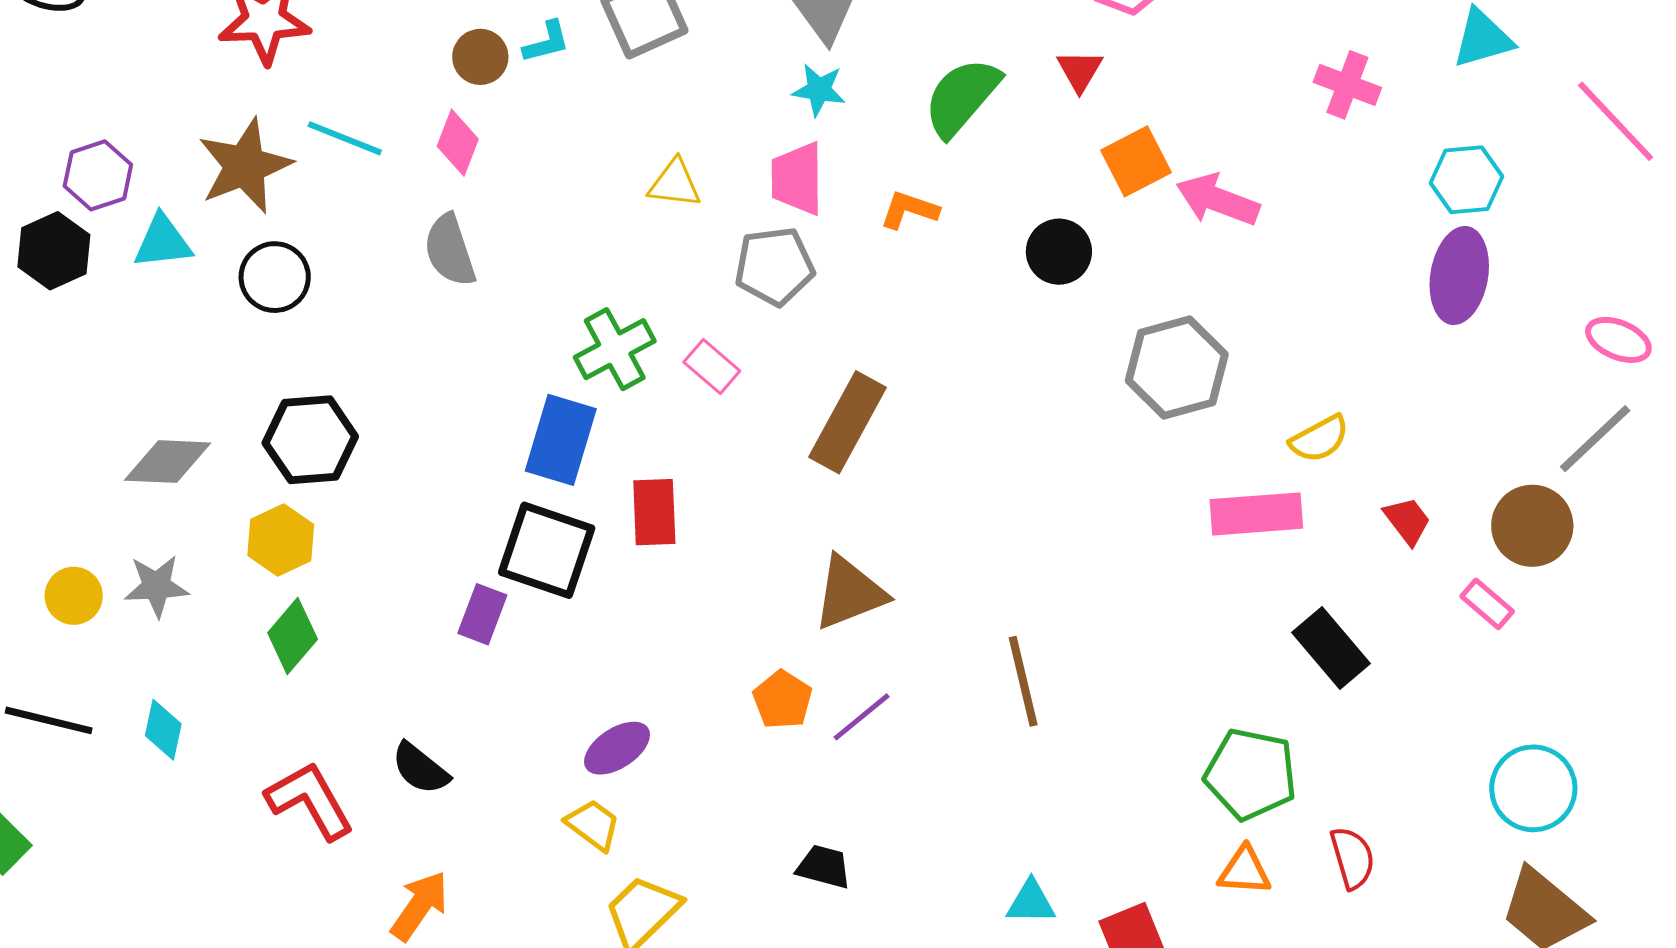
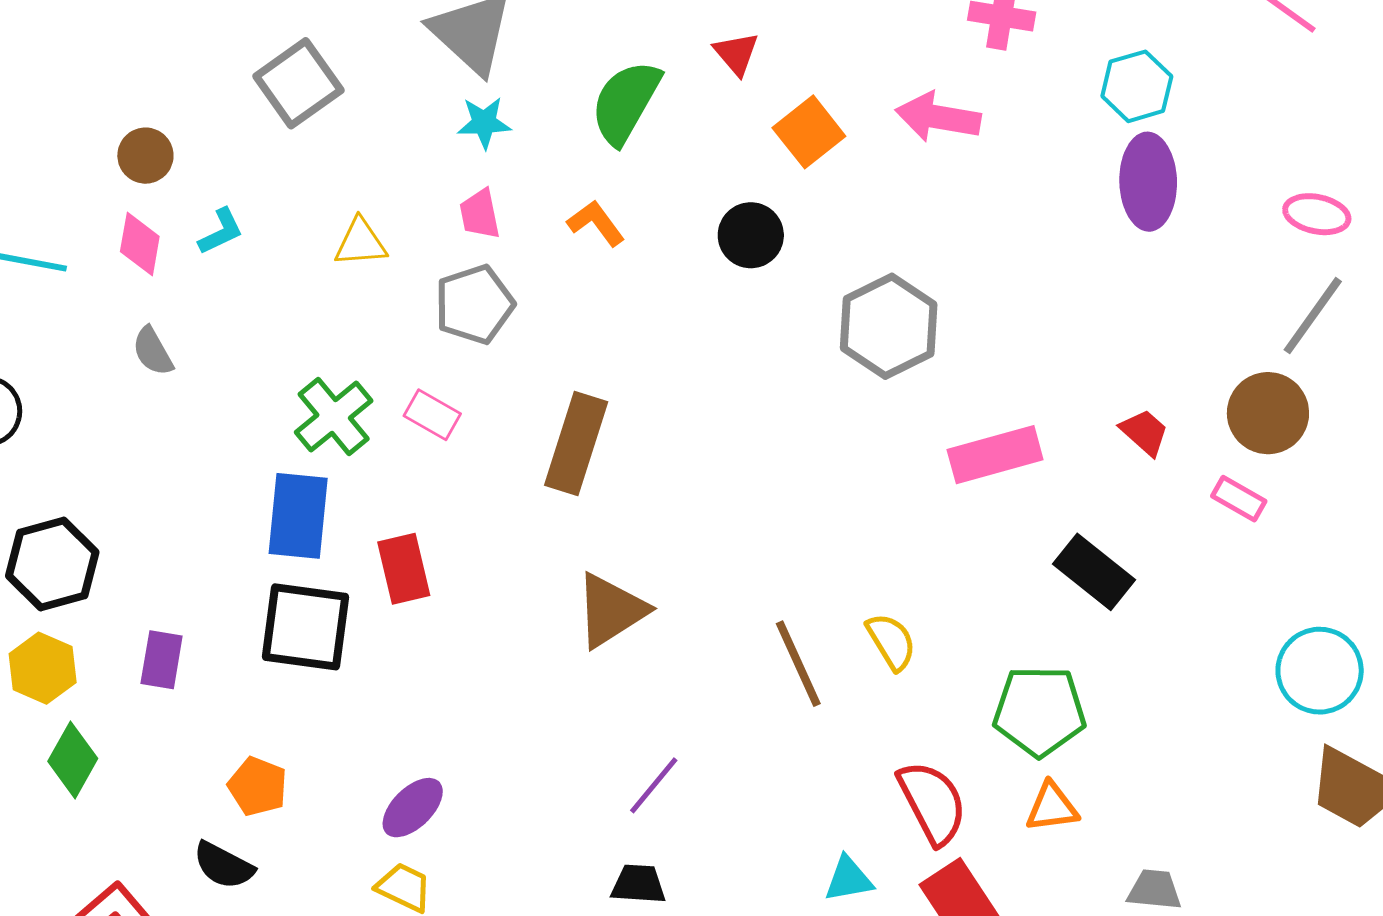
cyan L-shape: (546, 42) -> (221, 231), moved
pink trapezoid: (797, 179) -> (480, 214), size x0.7
pink arrow: (1218, 200) -> (938, 117), moved
orange L-shape: (909, 210) -> (596, 223), turned 46
gray semicircle: (450, 250) -> (153, 351), size x0.7
yellow semicircle: (1319, 439) -> (891, 642), moved, turned -82
purple rectangle: (482, 614) -> (162, 660), moved
orange pentagon: (782, 700) -> (258, 786), moved
purple line: (862, 717) -> (654, 785), moved
red semicircle: (1352, 858) -> (932, 803), moved, size x1.4

